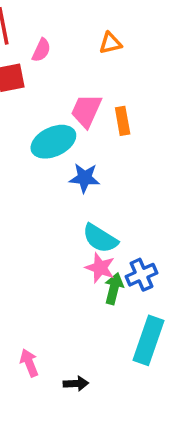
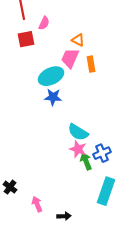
orange triangle: (110, 43) -> (78, 40), moved, turned 40
blue star: (85, 178) -> (53, 97), moved
green arrow: (114, 289) -> (86, 161), turned -36

